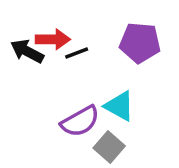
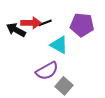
black line: (77, 53) -> (45, 23), moved
cyan triangle: (119, 106) -> (59, 45), moved

